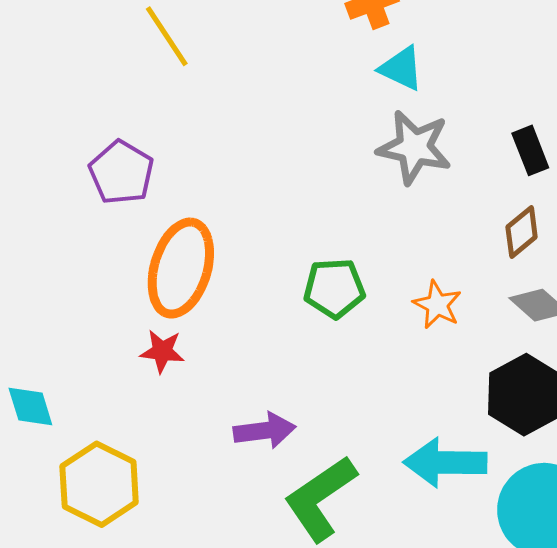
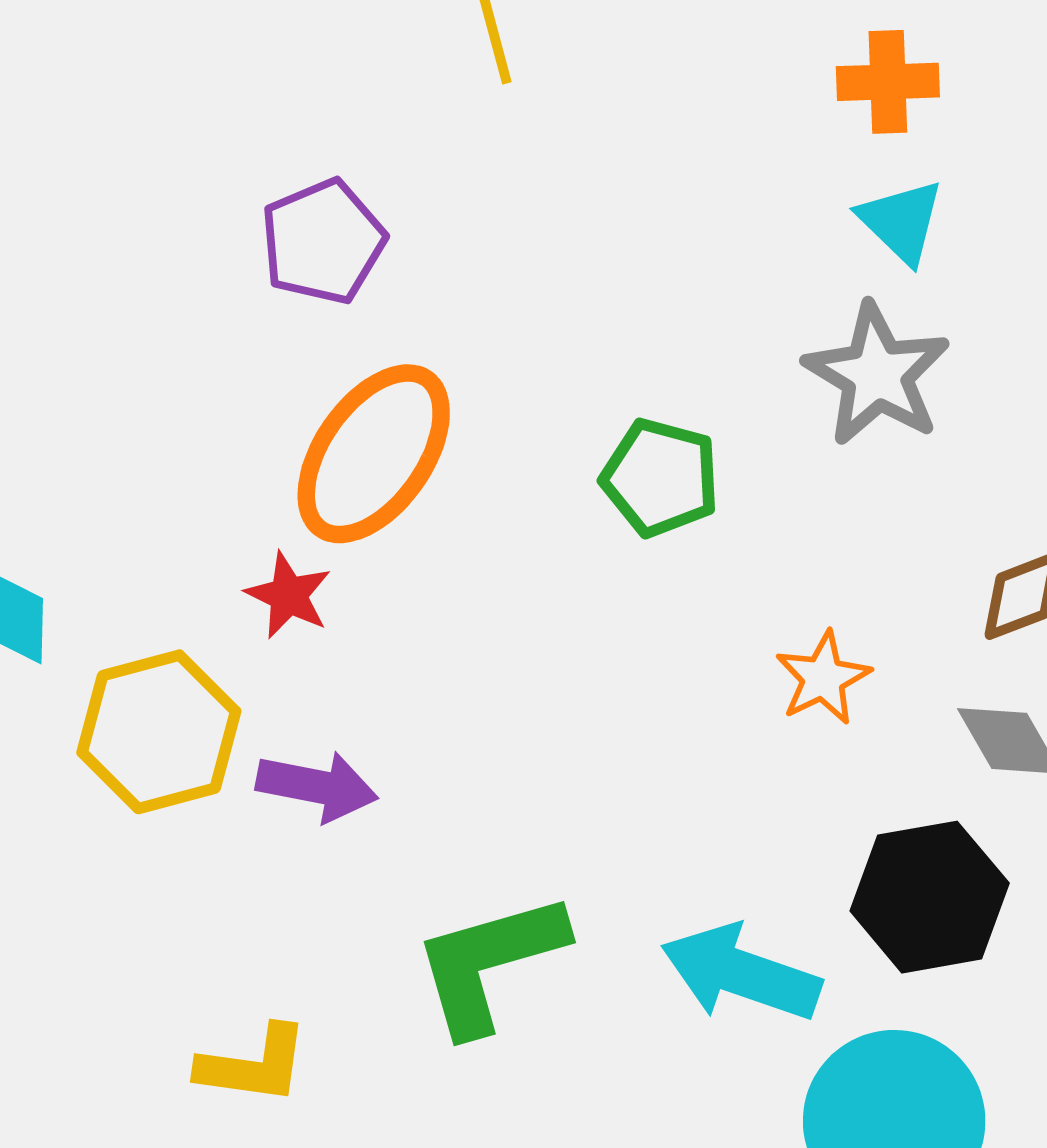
green pentagon: (334, 288) -> (660, 478), moved
purple arrow: (265, 431) -> (317, 786), moved
yellow hexagon: (99, 484) -> (159, 732), moved

